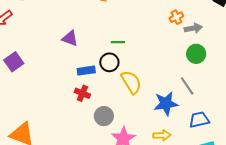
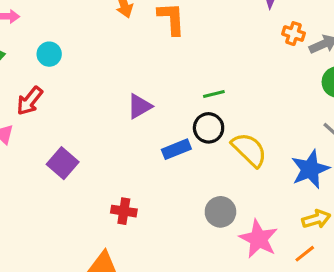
orange cross: (176, 17) -> (294, 34), turned -32
purple triangle: (70, 38) -> (139, 106), turned -36
red cross: (82, 93) -> (124, 211), moved

